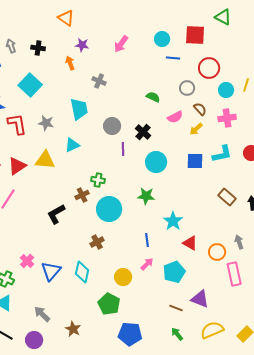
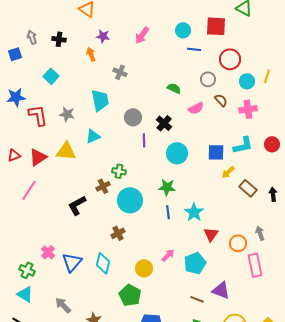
cyan square: (30, 85) -> (51, 76), size x0.7
yellow arrow: (196, 129) -> (228, 172), moved
blue line: (147, 240) -> (168, 212), moved
red triangle: (190, 243) -> (211, 234), turned 35

